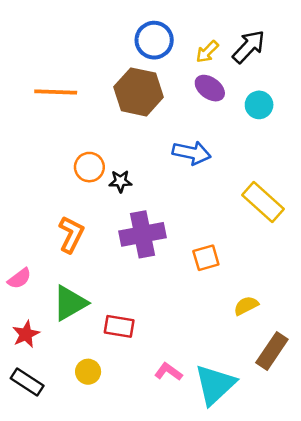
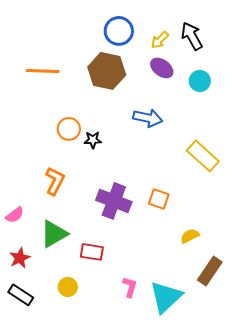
black arrow: (249, 47) -> (192, 36), turned -72
purple cross: (142, 234) -> (114, 201), moved, turned 32
orange square: (206, 258) -> (159, 199), turned 35
pink L-shape: (168, 372) -> (130, 287), turned 70

